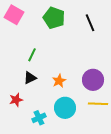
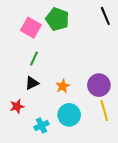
pink square: (14, 15) -> (31, 28), moved
black line: (90, 23) -> (105, 16), moved
yellow line: (98, 104) -> (104, 111), turned 72

